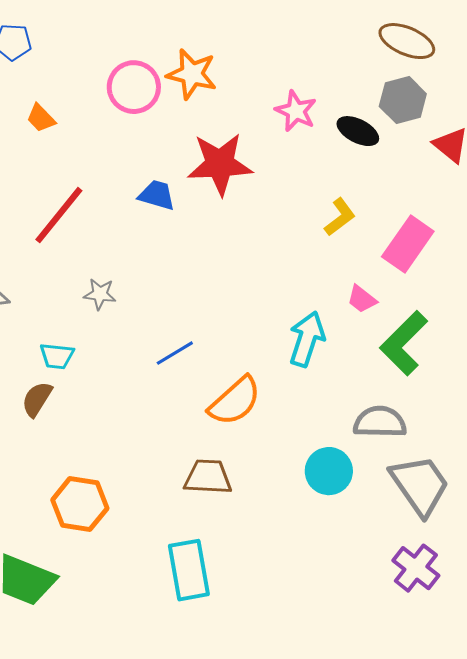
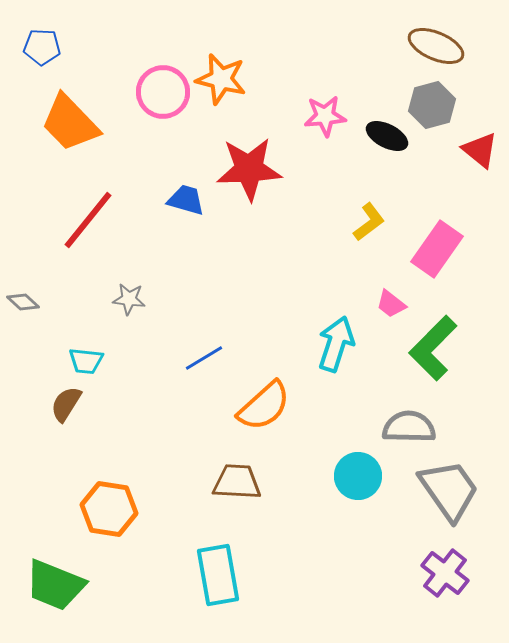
pink star: (296, 111) -> (325, 116), turned -30
orange trapezoid: (41, 118) -> (70, 123), size x2.0

